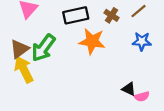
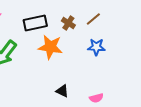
black triangle: (129, 89) -> (62, 91), moved

